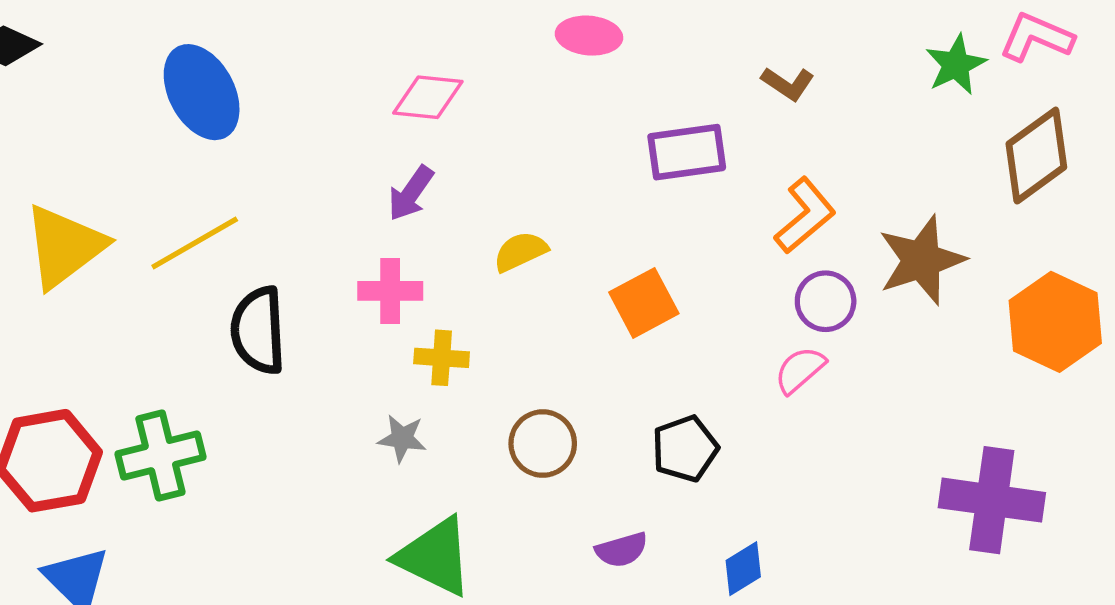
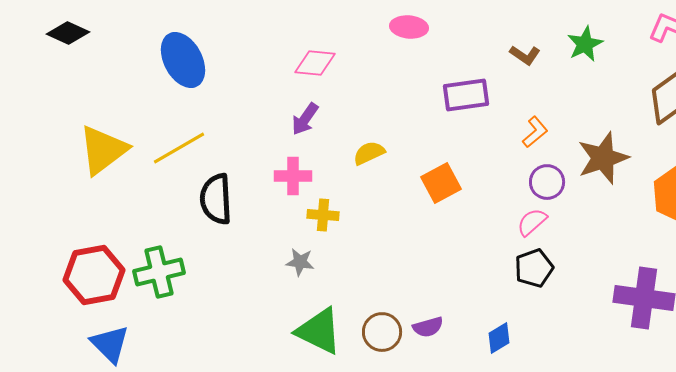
green star: (956, 65) -> (585, 44), moved
orange L-shape: (805, 216) -> (535, 132), size x0.7
brown circle: (543, 444) -> (382, 332), moved
black pentagon: (685, 449) -> (534, 268), moved

